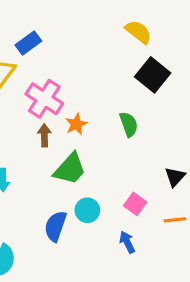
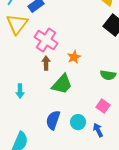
orange star: (76, 124) -> (74, 57), moved
green semicircle: (129, 124) -> (108, 75), moved, turned 119
cyan circle: (87, 210) -> (78, 122), moved

